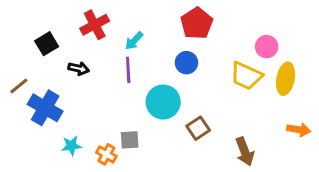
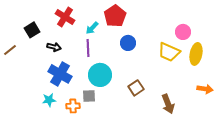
red pentagon: (197, 23) -> (115, 16), moved
red cross: (95, 25) -> (65, 17), turned -30
brown line: (19, 86) -> (10, 50), moved
cyan circle: (163, 102) -> (100, 75), moved
blue cross: (45, 108) -> (60, 74), moved
orange cross: (106, 154) -> (73, 106), turned -32

